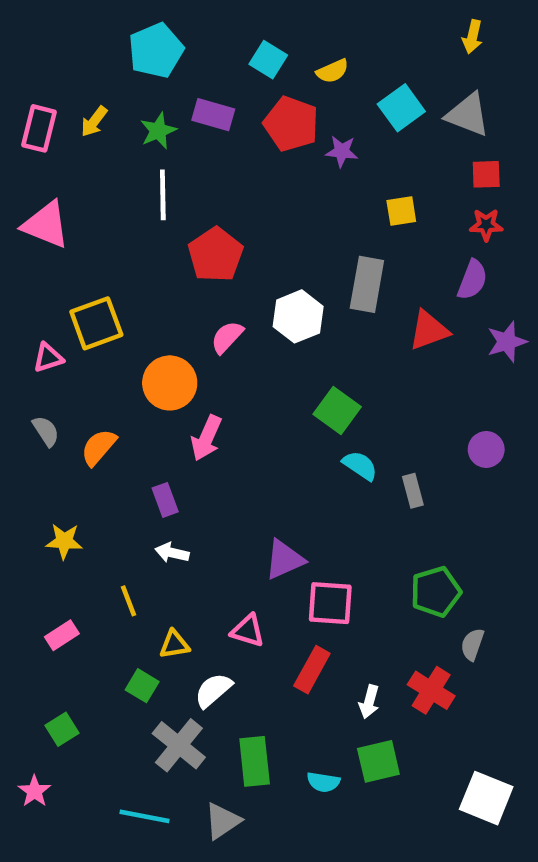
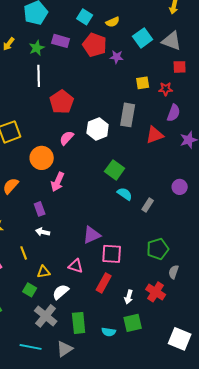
red star: (486, 225) -> (166, 89), moved
gray rectangle: (413, 491) -> (148, 205), turned 48

